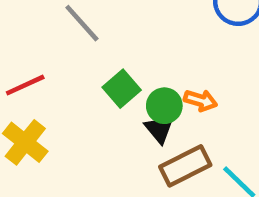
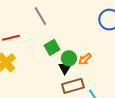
orange arrow: (201, 100) -> (85, 59), turned 112

